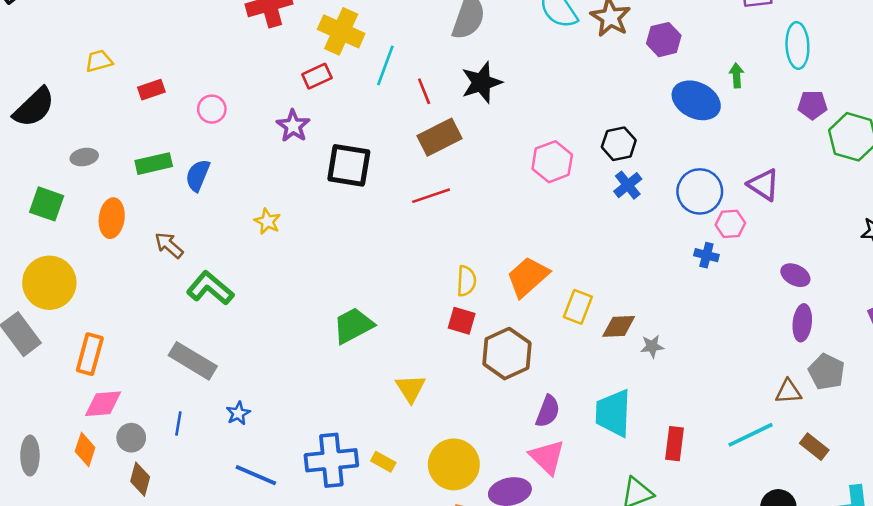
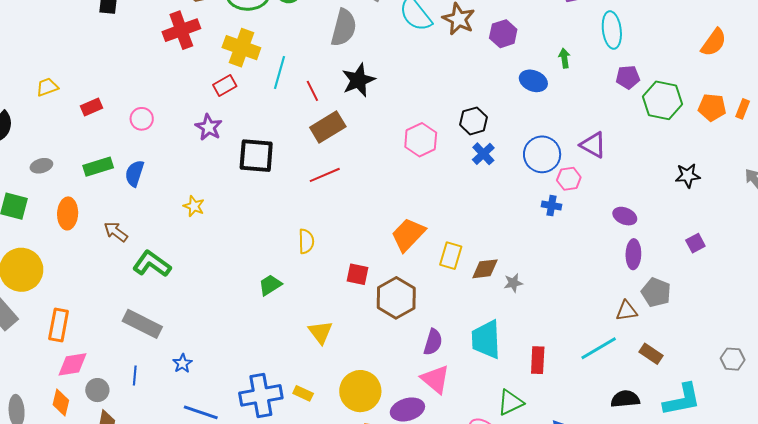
blue ellipse: (696, 100) -> (533, 81), size x0.7
yellow semicircle: (466, 281) -> (306, 241), moved
green trapezoid: (353, 325) -> (270, 285), size x0.7

